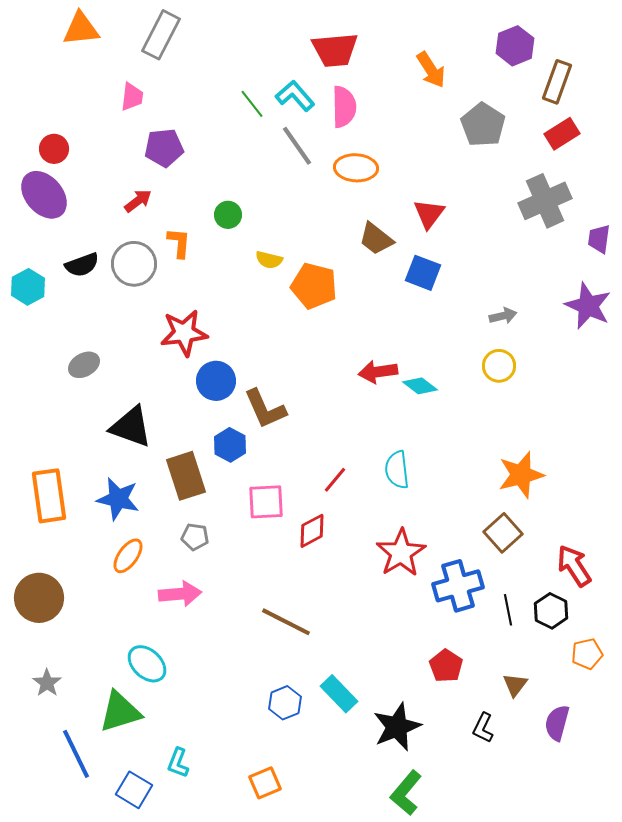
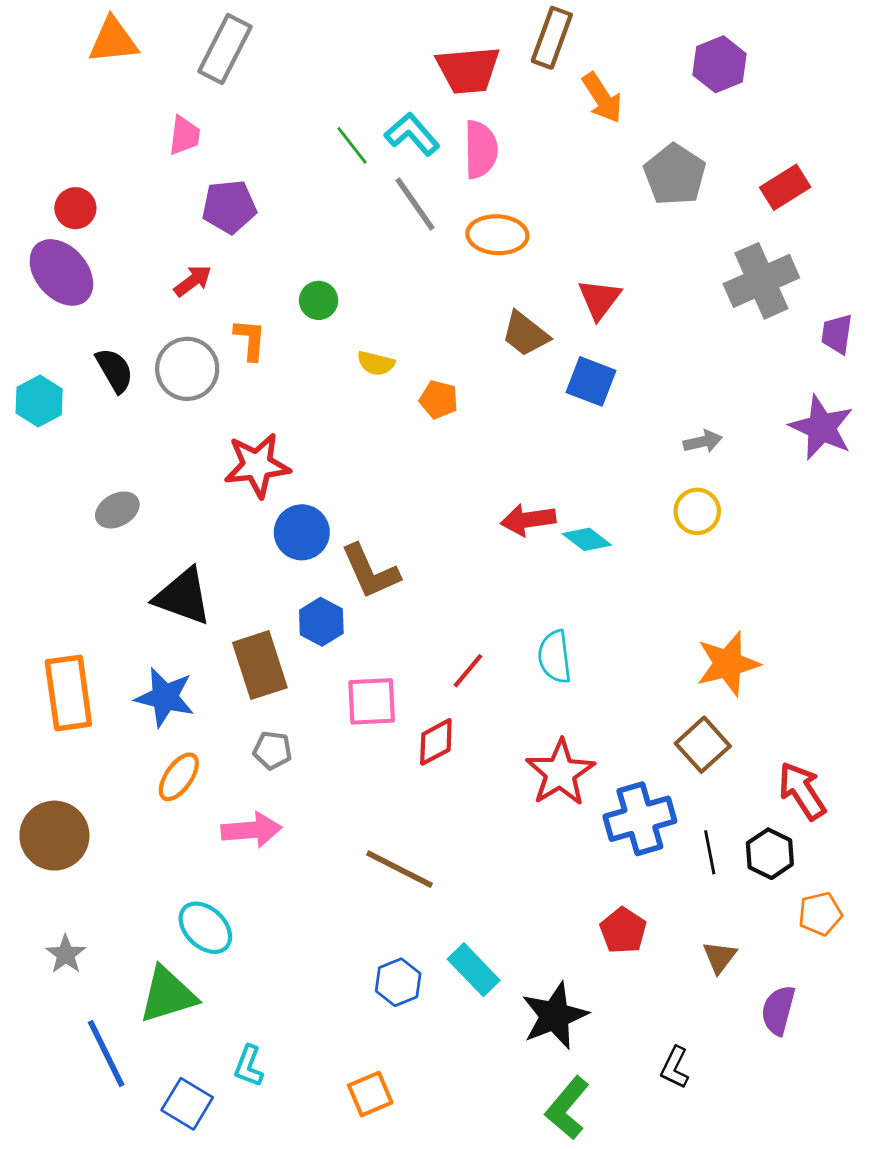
brown rectangle: (557, 82) -> (552, 38), moved
black semicircle: (82, 265) -> (115, 370), turned -100
orange pentagon: (314, 286) -> (439, 400), size x0.6
black L-shape: (483, 728) -> (675, 1067), moved

